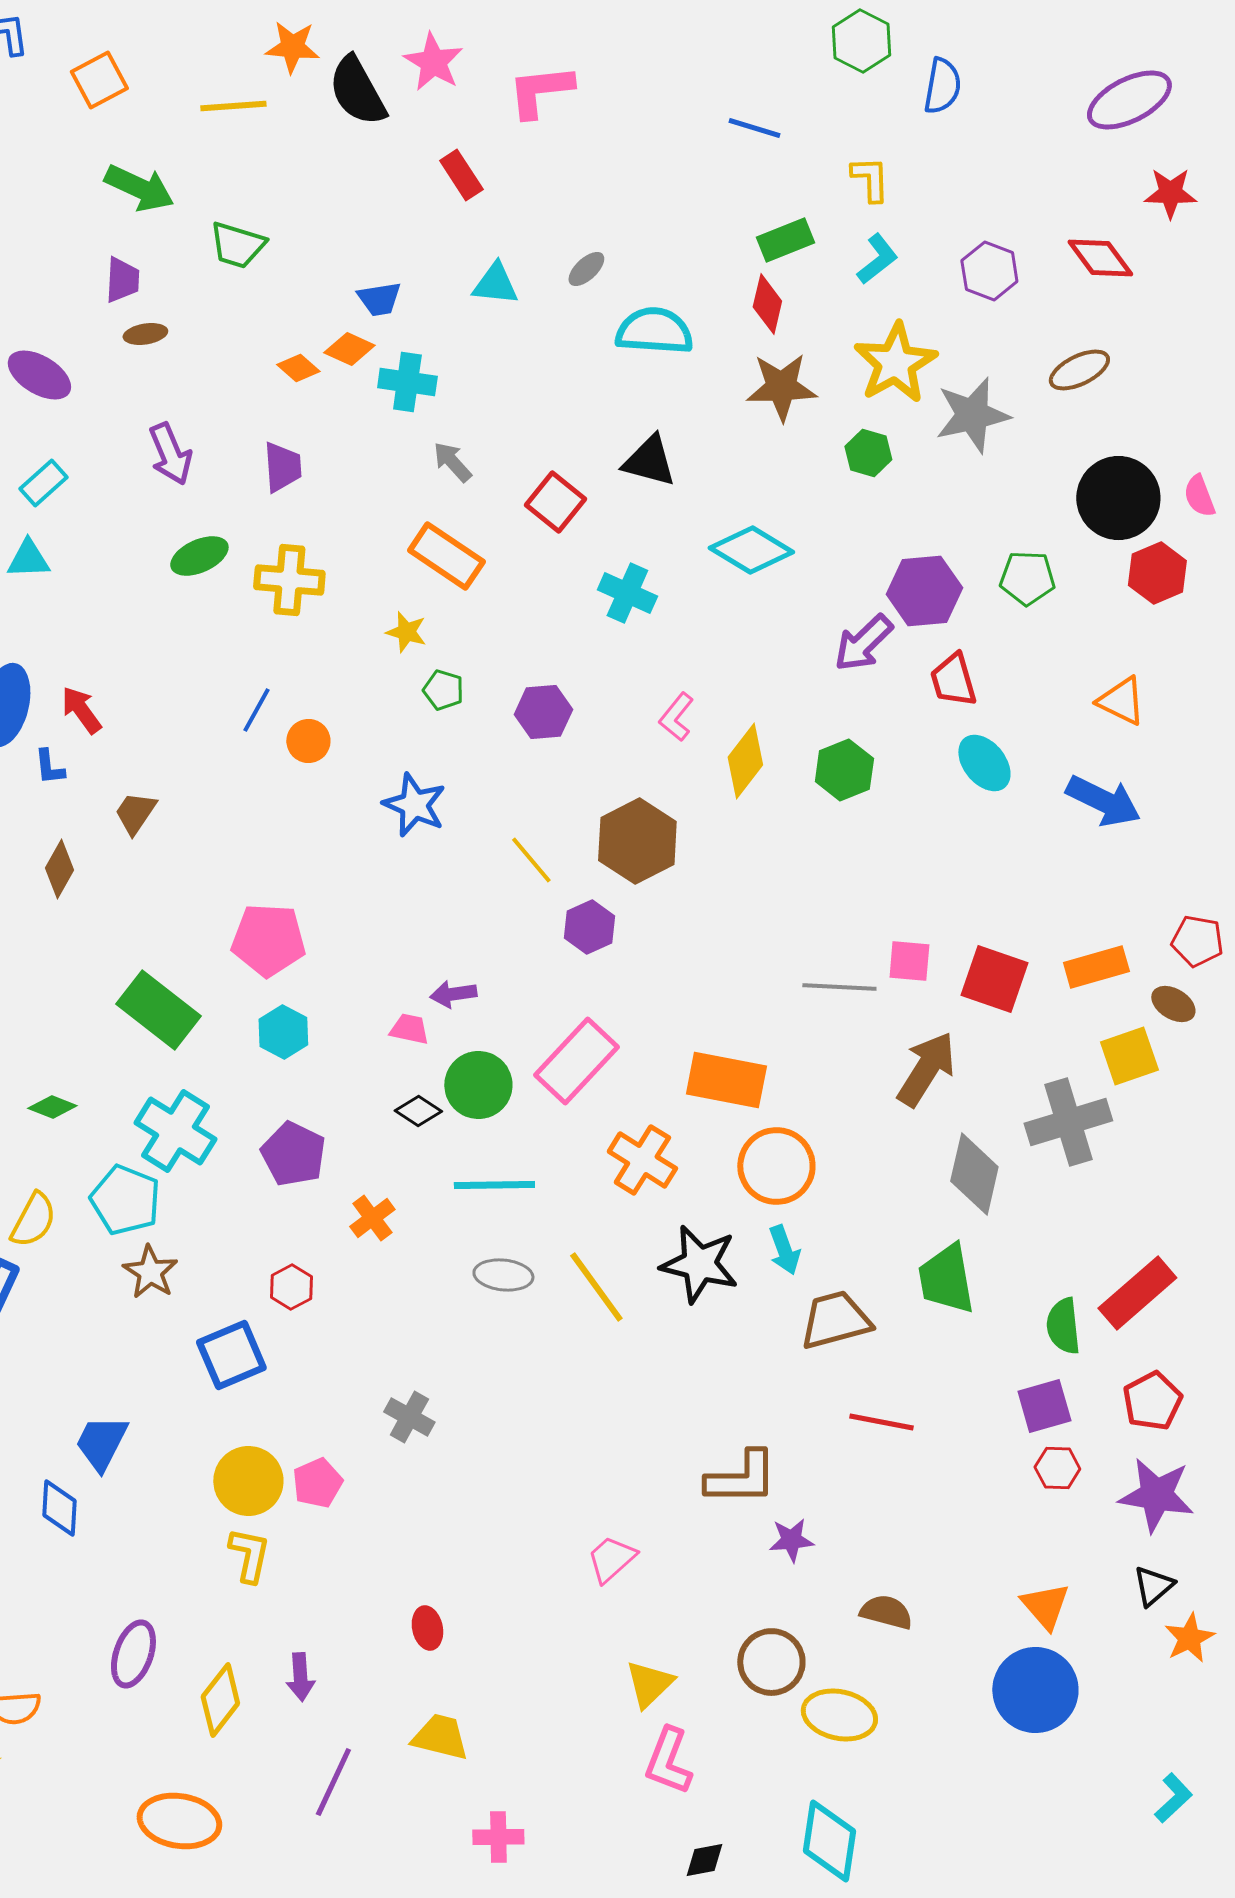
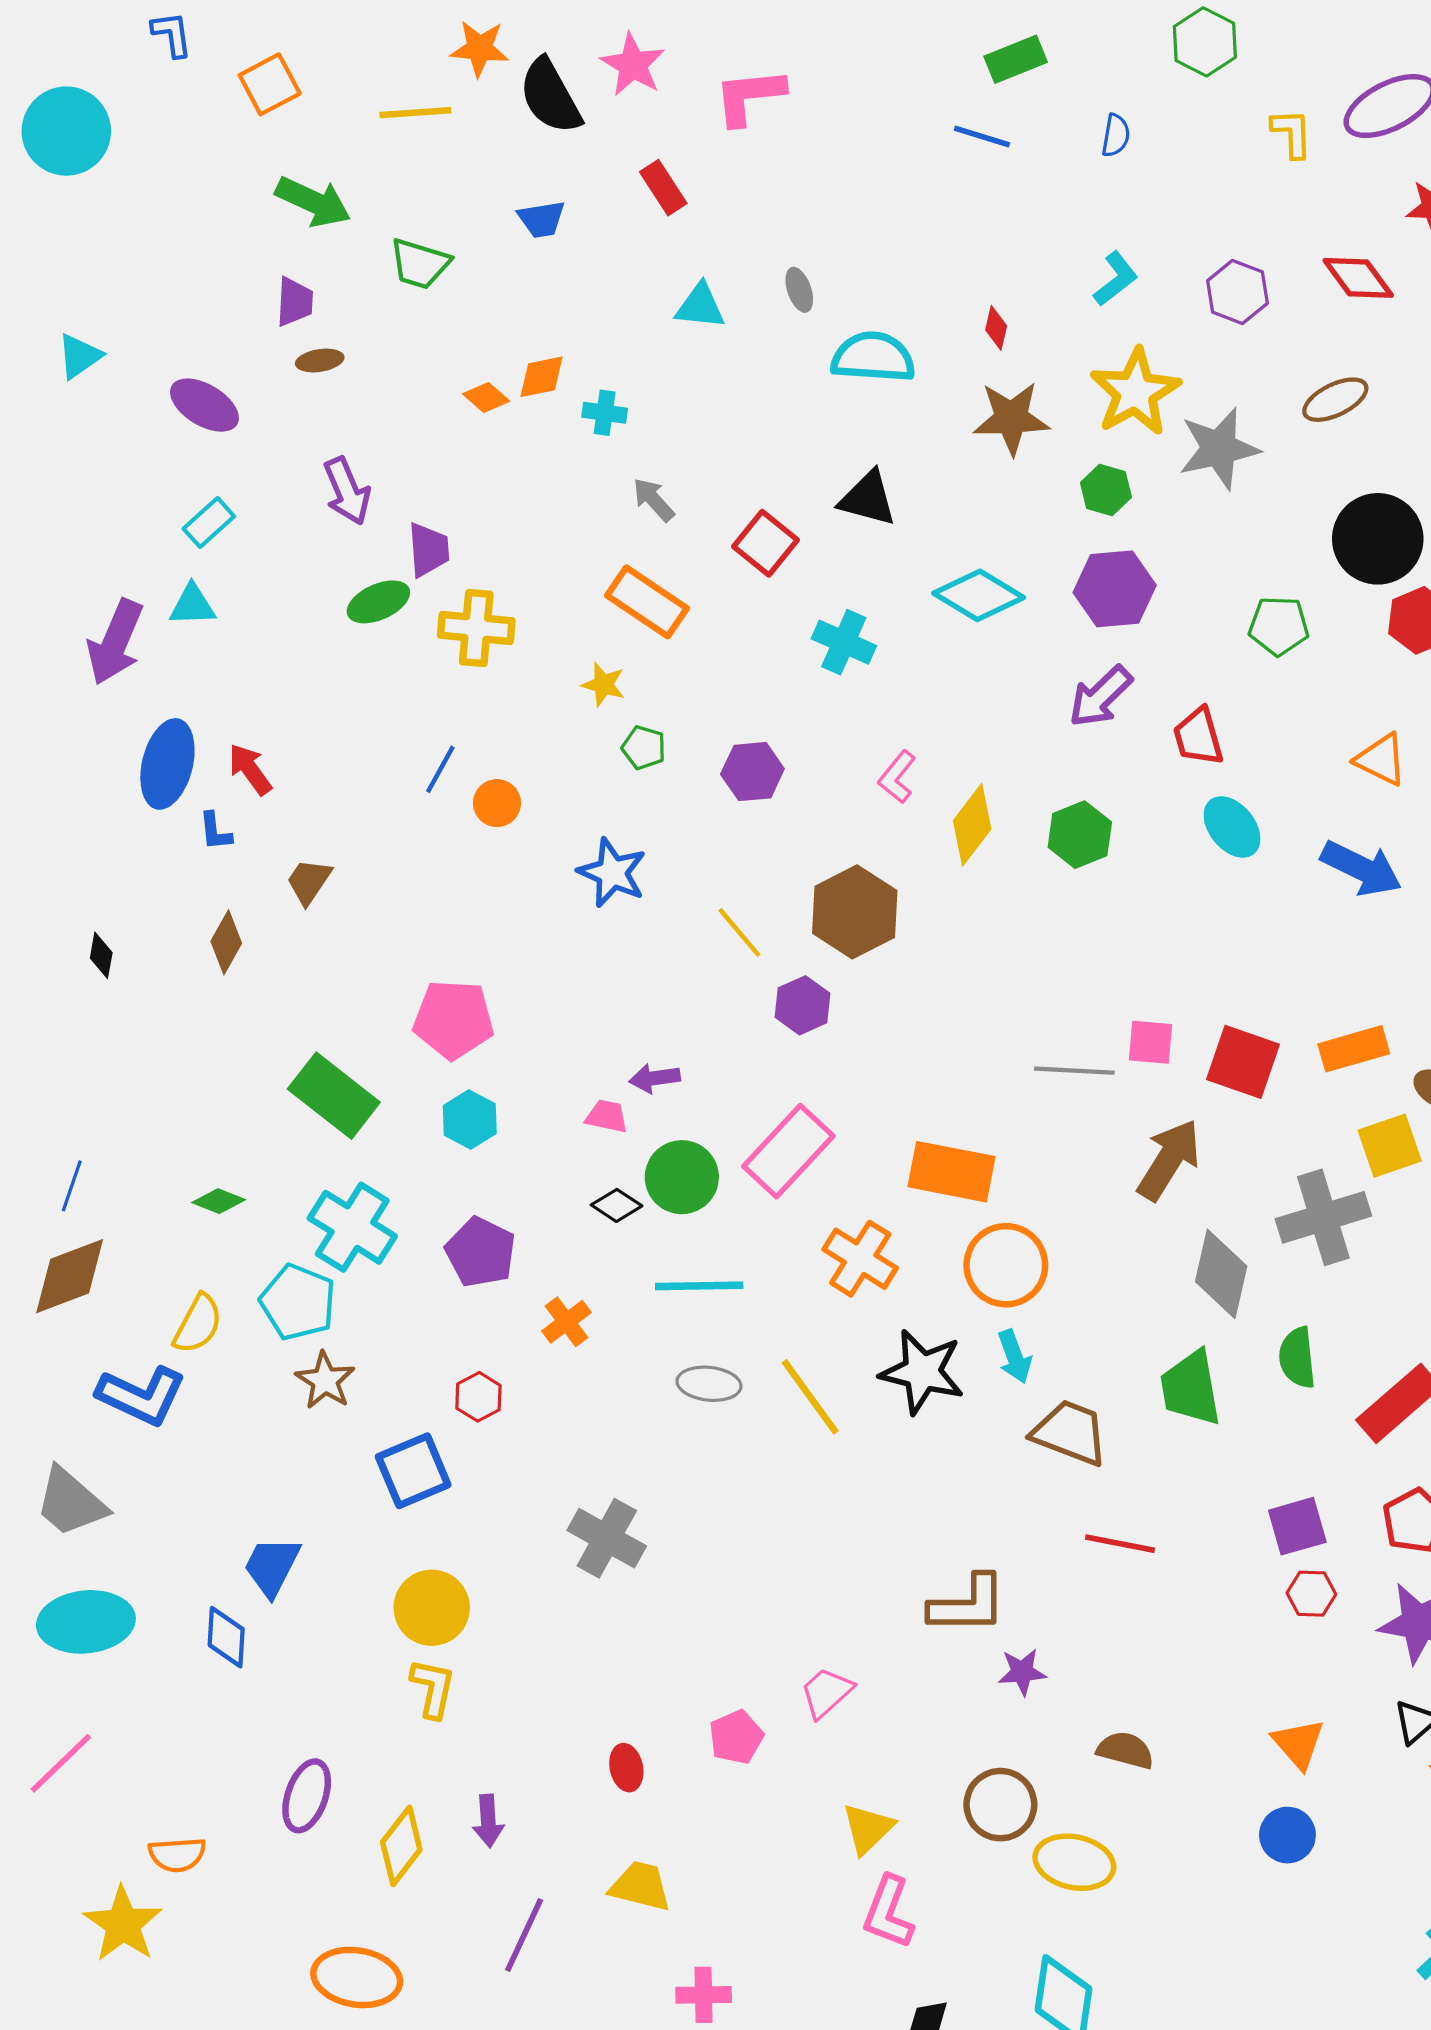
green hexagon: (861, 41) -> (1205, 42), moved
blue semicircle: (942, 86) -> (1116, 135), moved, size x0.7
yellow L-shape: (870, 179) -> (1292, 133), moved
green rectangle: (785, 240) -> (1016, 59), moved
gray ellipse: (586, 269) -> (799, 290), turned -66
blue trapezoid: (379, 299) -> (542, 219), moved
red diamond: (767, 304) -> (996, 328), size x0.7
orange diamond: (349, 349) -> (542, 377), turned -36
cyan cross: (407, 382) -> (605, 413), size x0.7
purple trapezoid: (282, 467) -> (428, 550), moved
purple hexagon: (924, 591) -> (1115, 589), moved
brown trapezoid: (835, 1320) -> (1070, 1433), turned 36
green semicircle: (1063, 1326) -> (1297, 1358), moved
gray cross: (409, 1417) -> (607, 1538), size x1.4
pink pentagon: (317, 1483) -> (736, 1737), moved
blue circle: (1035, 1690) -> (1287, 1835), size x0.6

